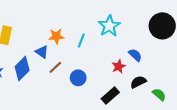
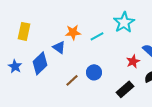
cyan line: (81, 40) -> (97, 36), turned 40
brown line: (55, 67) -> (72, 80), moved

